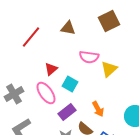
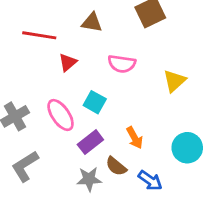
red line: (31, 37) -> (39, 35), turned 60
red triangle: (51, 69) -> (68, 62), moved
yellow triangle: (109, 69) -> (174, 81), moved

